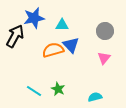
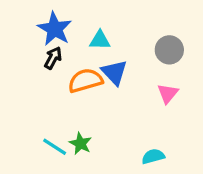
blue star: (34, 18) -> (55, 29), turned -30
black arrow: (15, 36) -> (53, 58), moved, size x0.6
green star: (58, 89) -> (81, 144), moved

